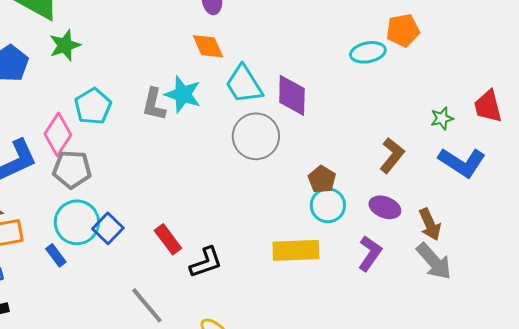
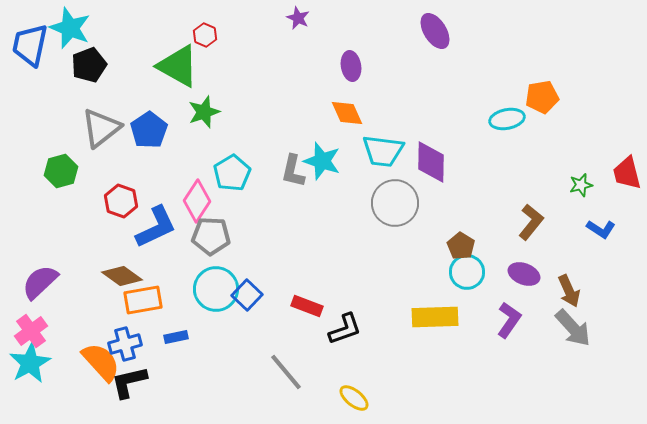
cyan trapezoid: (244, 84) -> (383, 151), turned -51
blue L-shape: (462, 162) -> (601, 229), size x0.6
red rectangle: (168, 239) -> (307, 306), turned -32
blue rectangle: (56, 255) -> (176, 337), moved, turned -65

